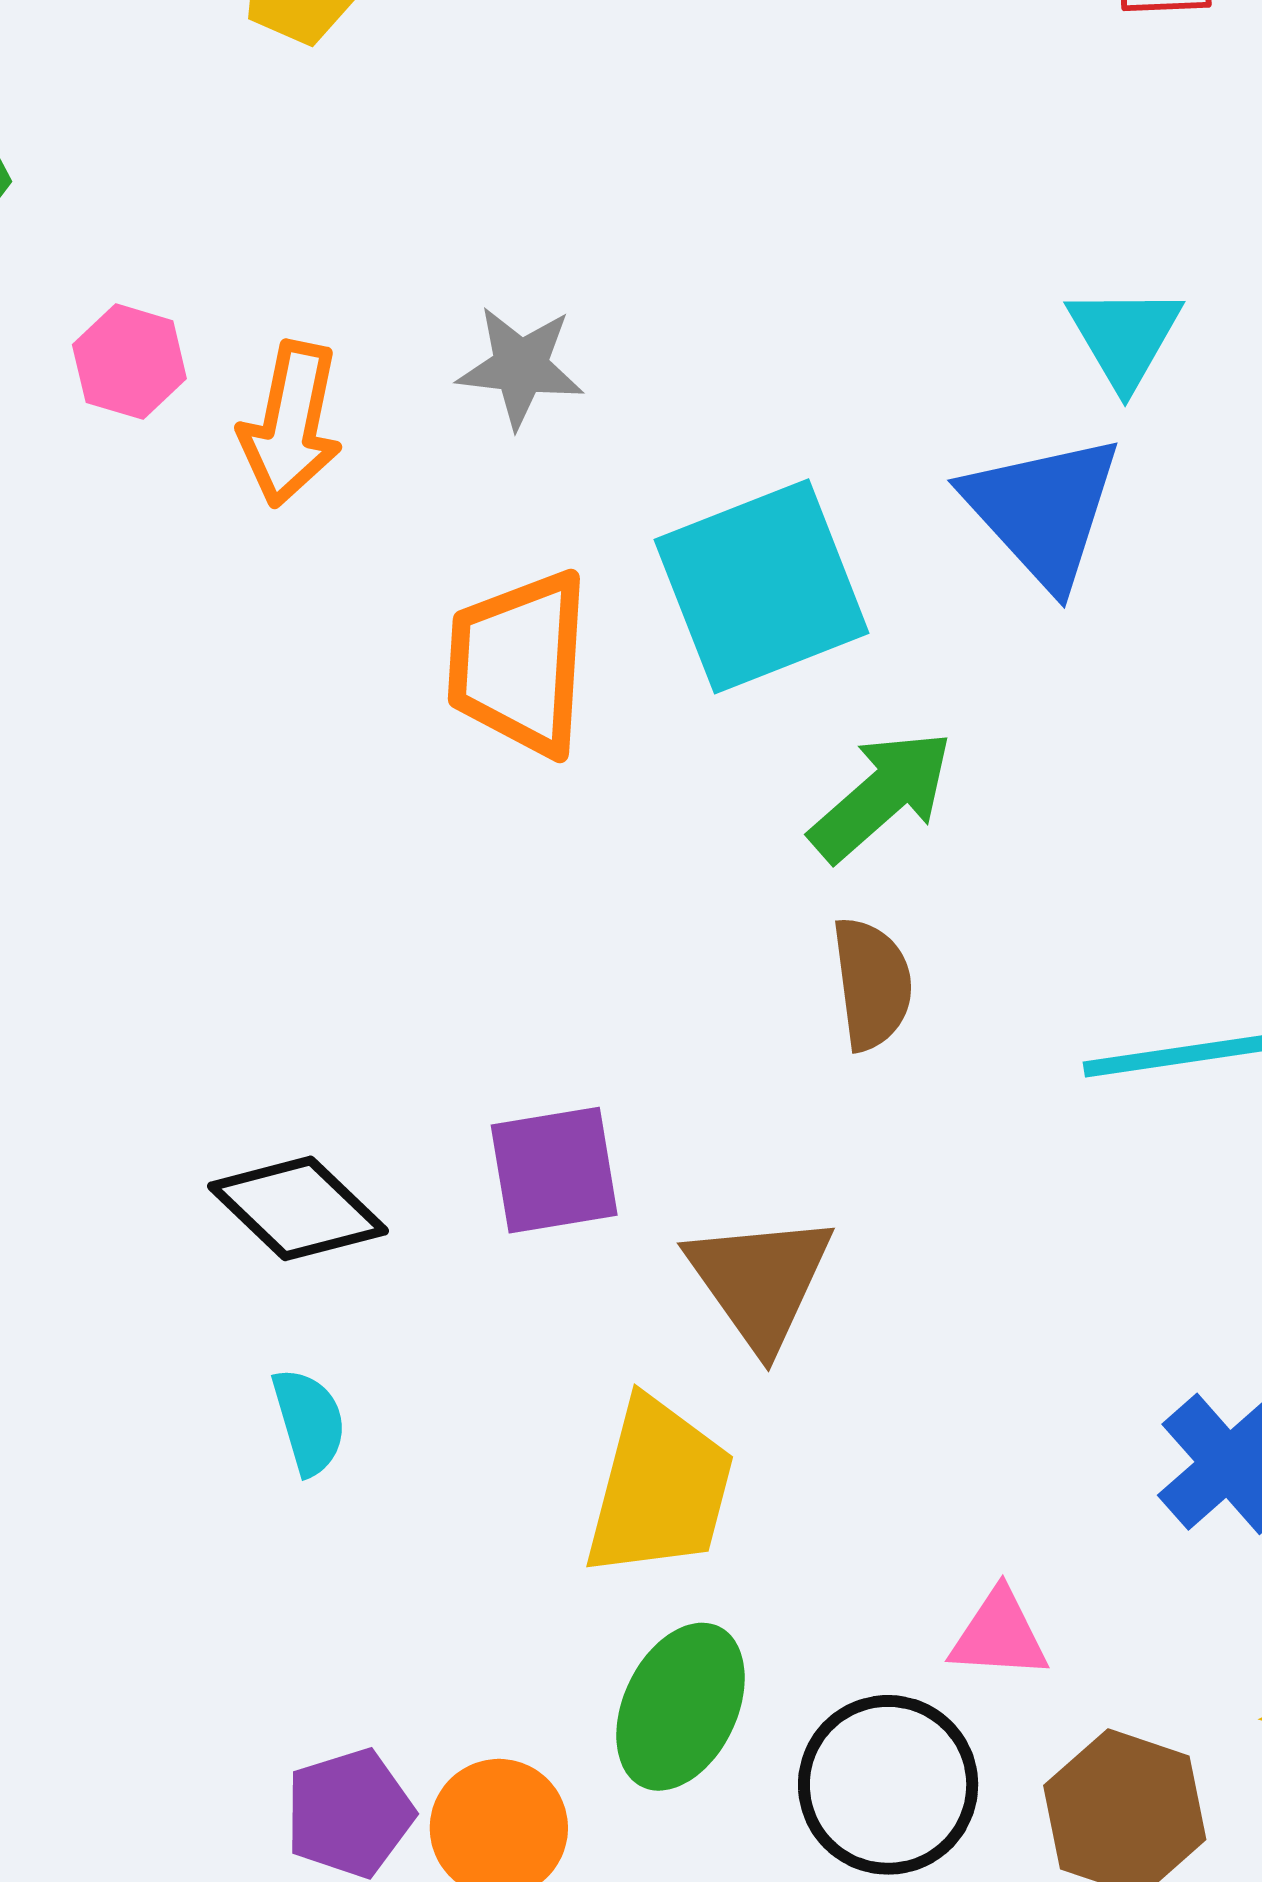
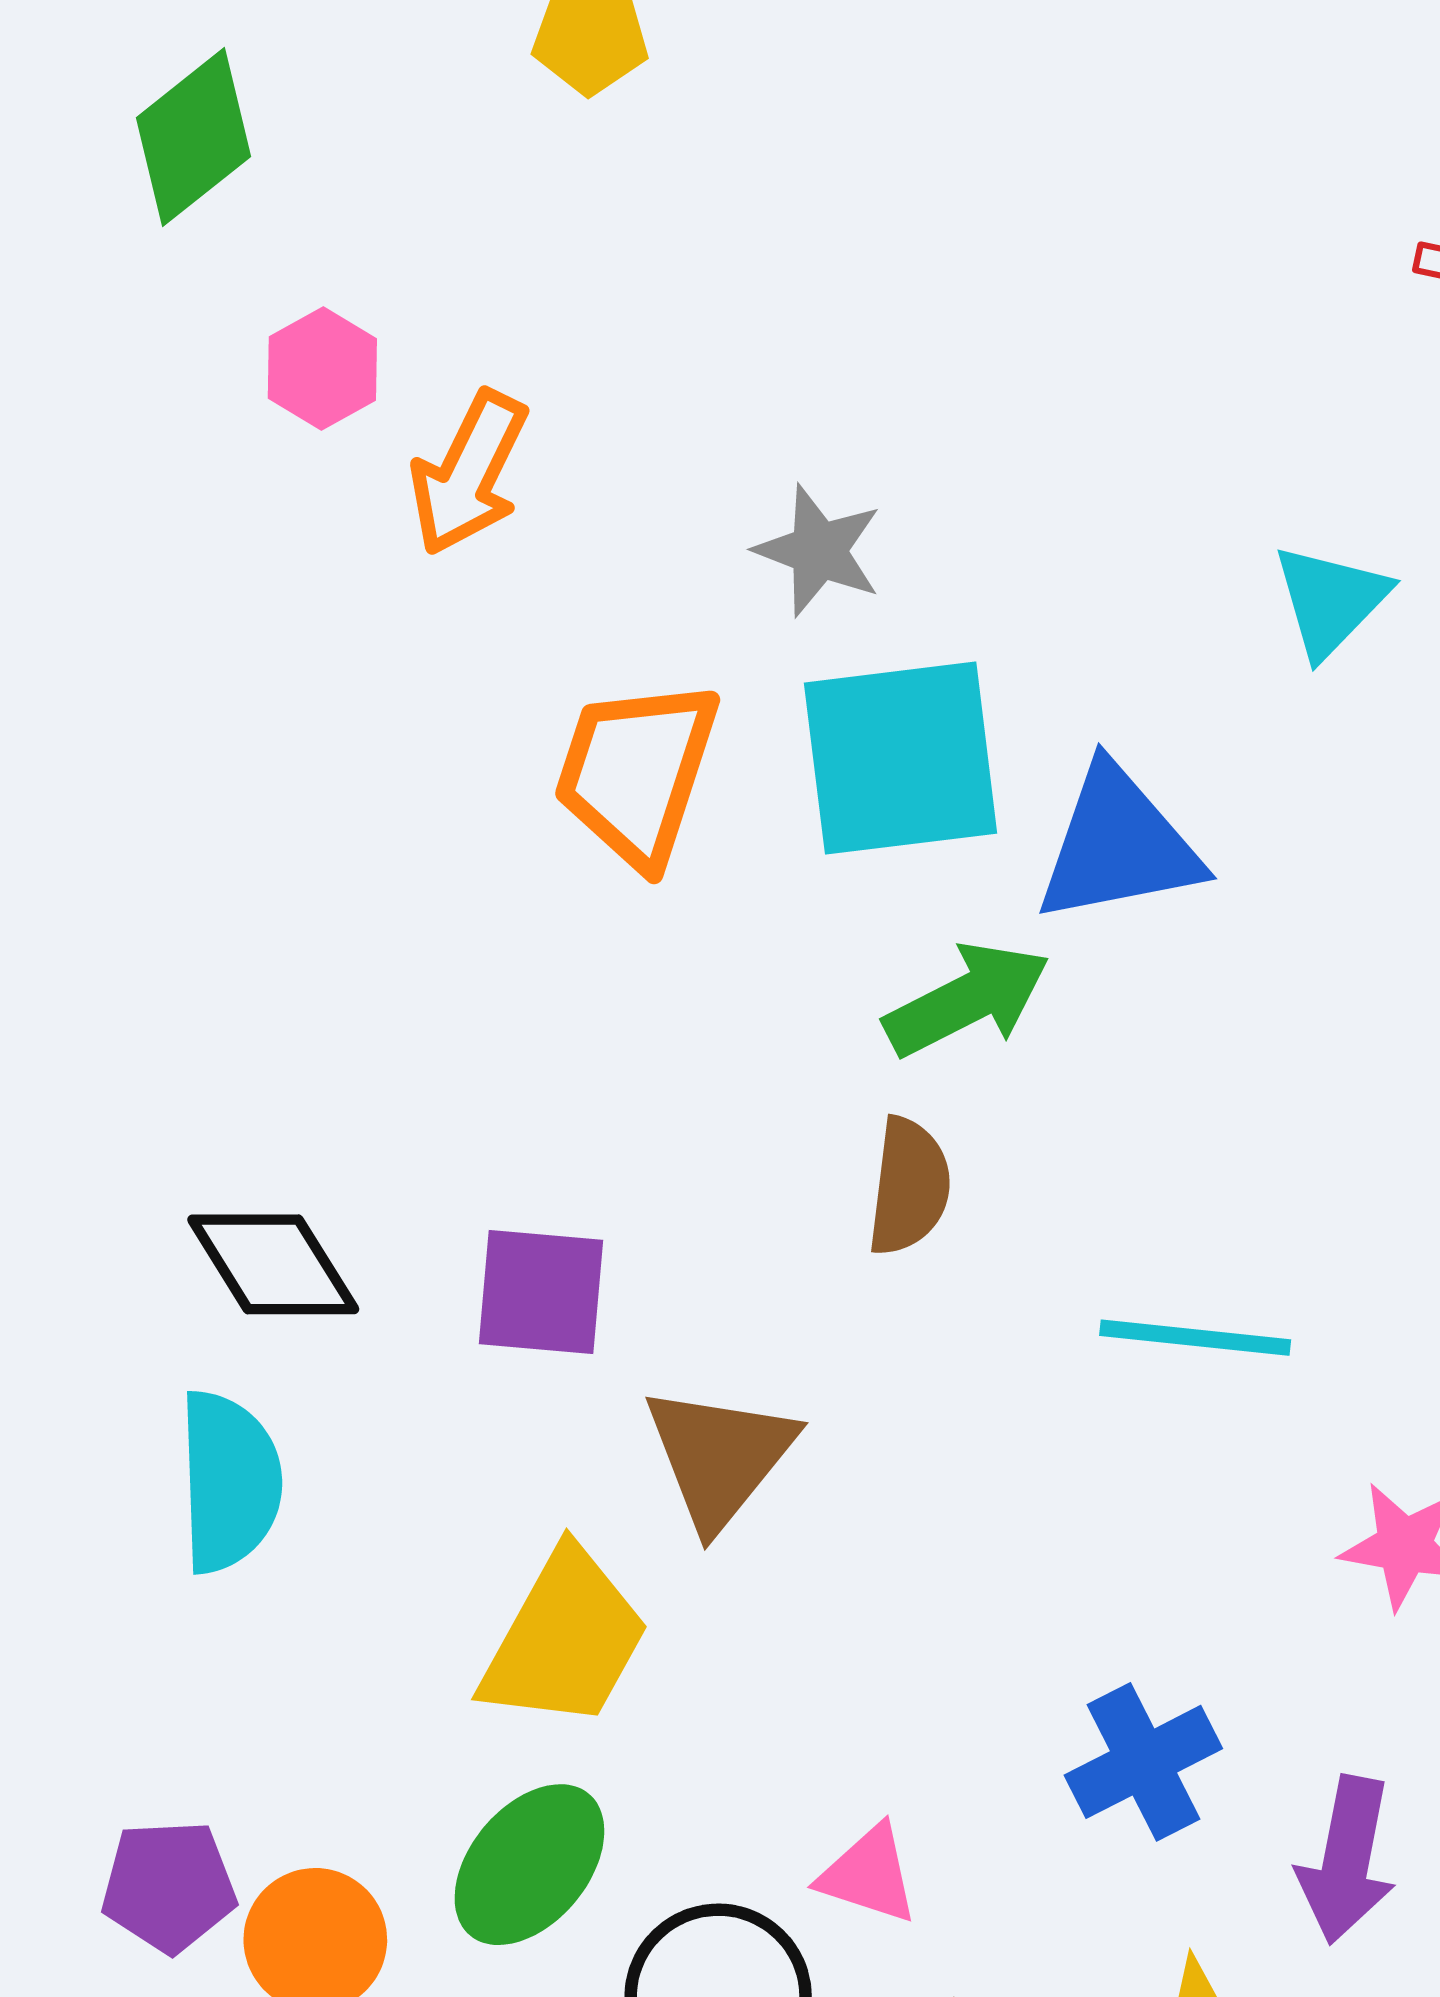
gray star: (521, 367) -> (819, 551), moved
blue triangle: (1043, 510) -> (1118, 845), moved, turned 47
cyan semicircle: (309, 1422) -> (229, 1482), size x1.6

